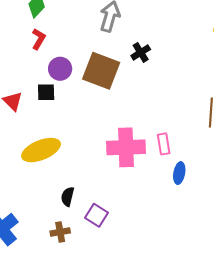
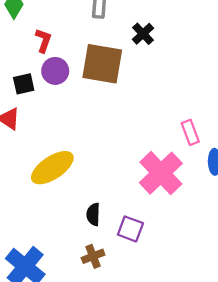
red L-shape: (39, 39) -> (43, 40), moved
black square: (46, 92) -> (24, 84), moved
pink cross: (126, 147) -> (161, 173), moved, turned -30

